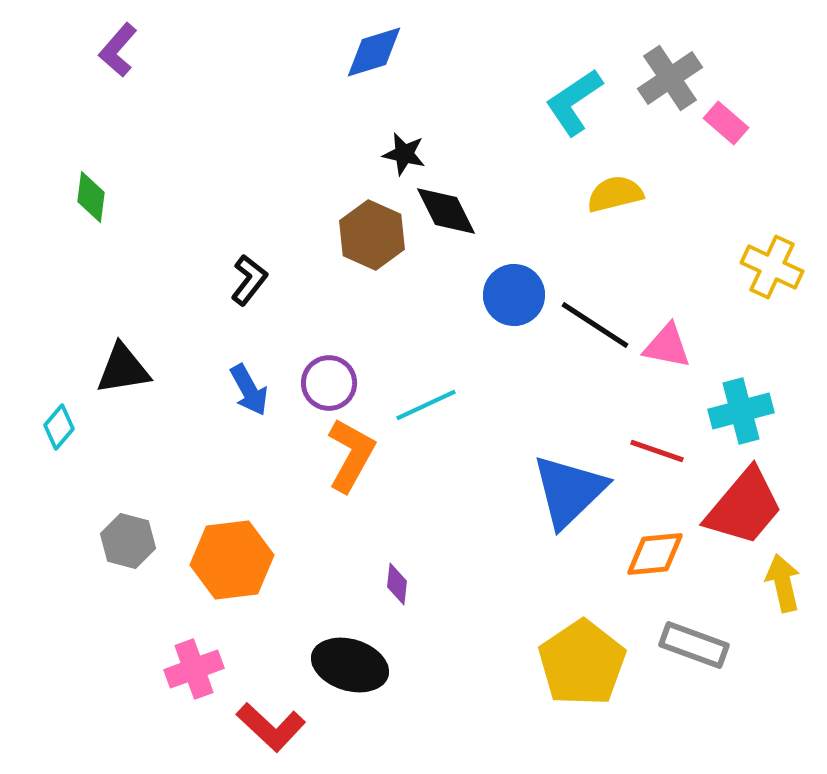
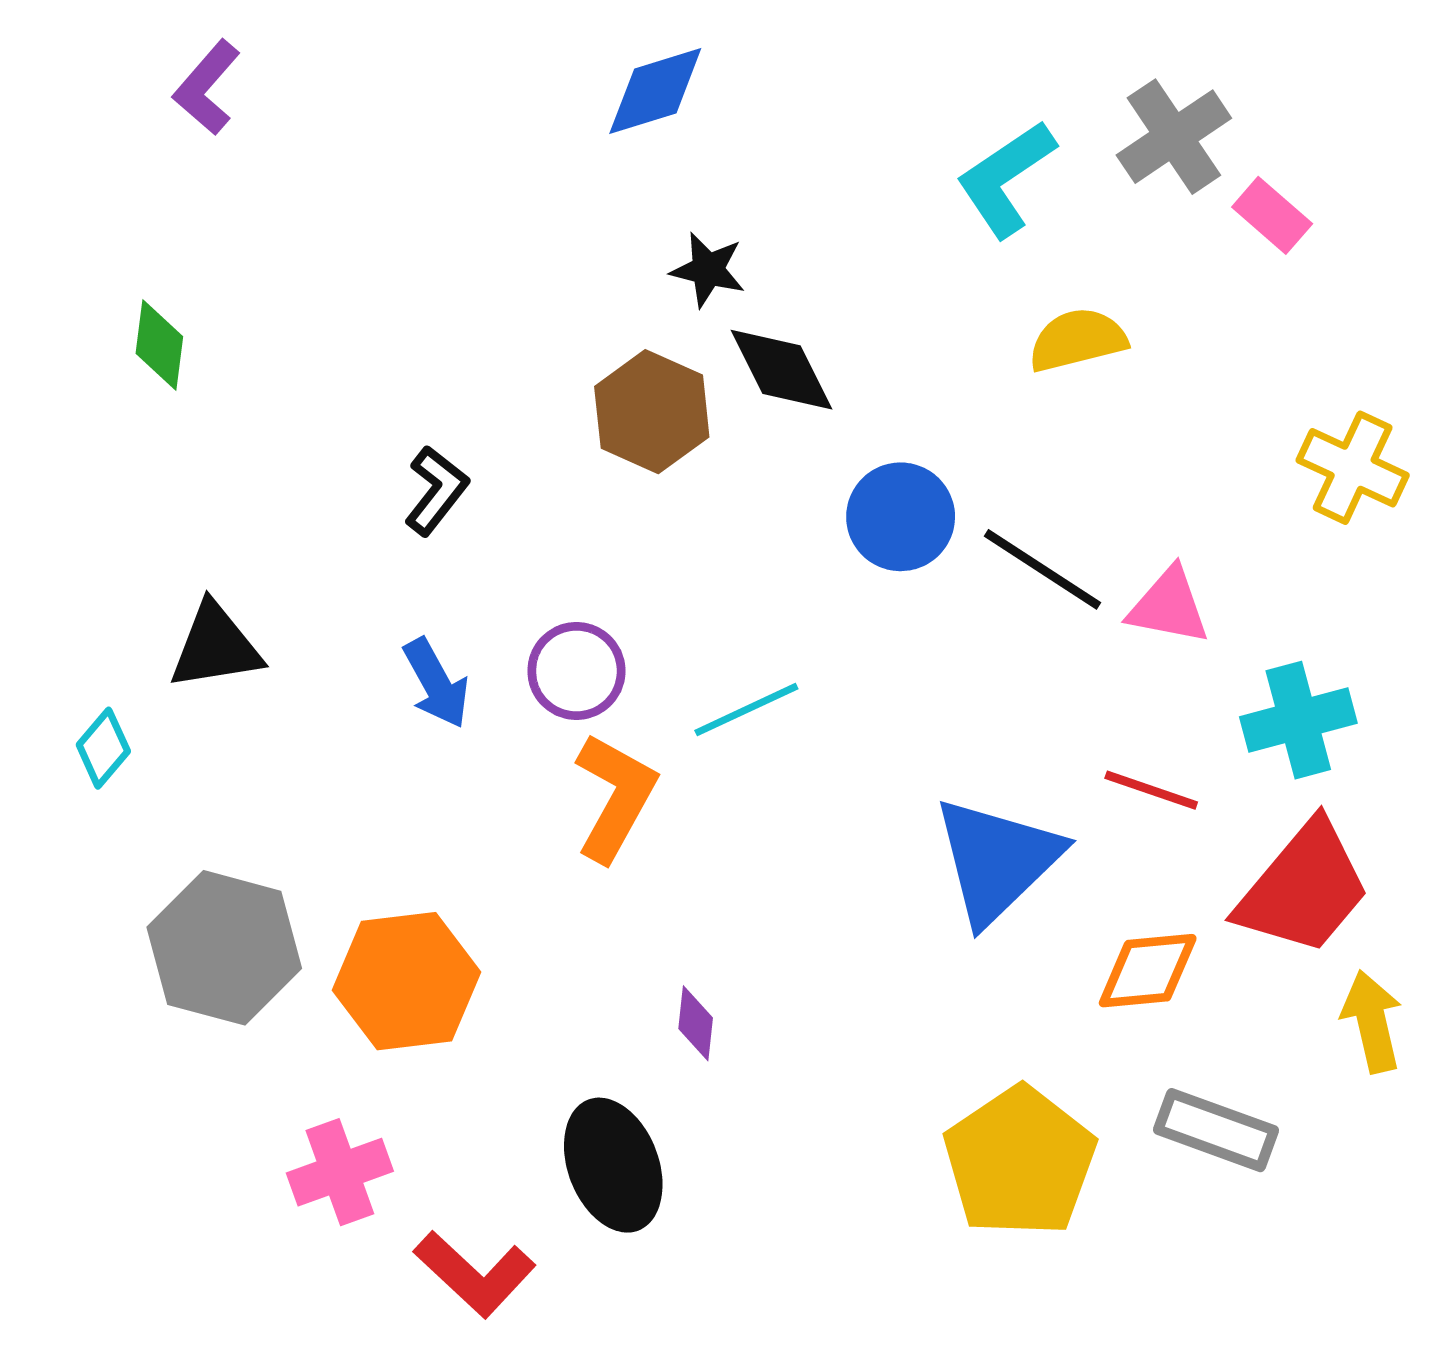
gray hexagon: (128, 541) -> (224, 948), size x1.6
black ellipse: (350, 665) -> (613, 1165), turned 52

